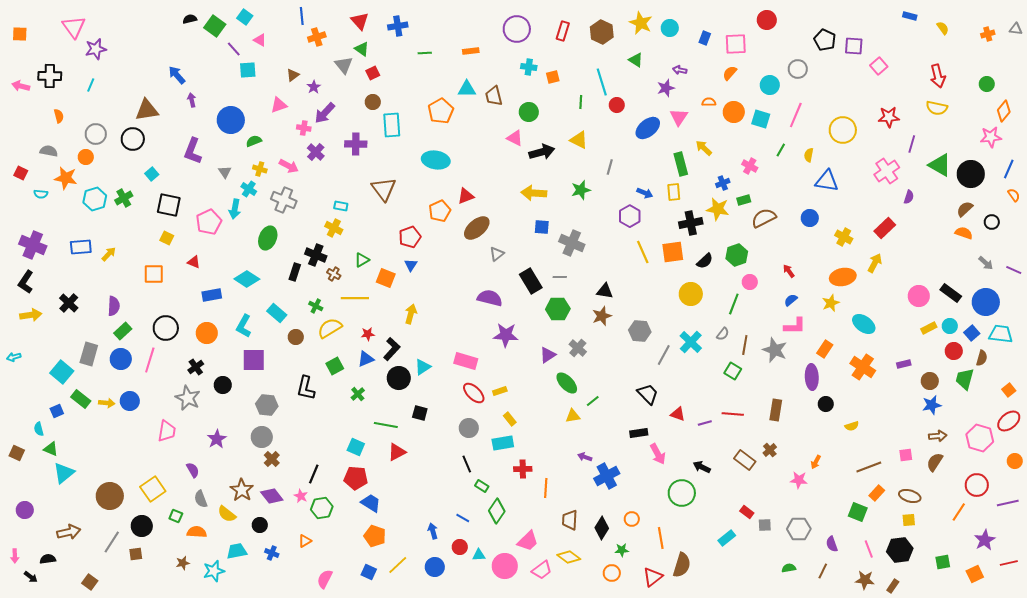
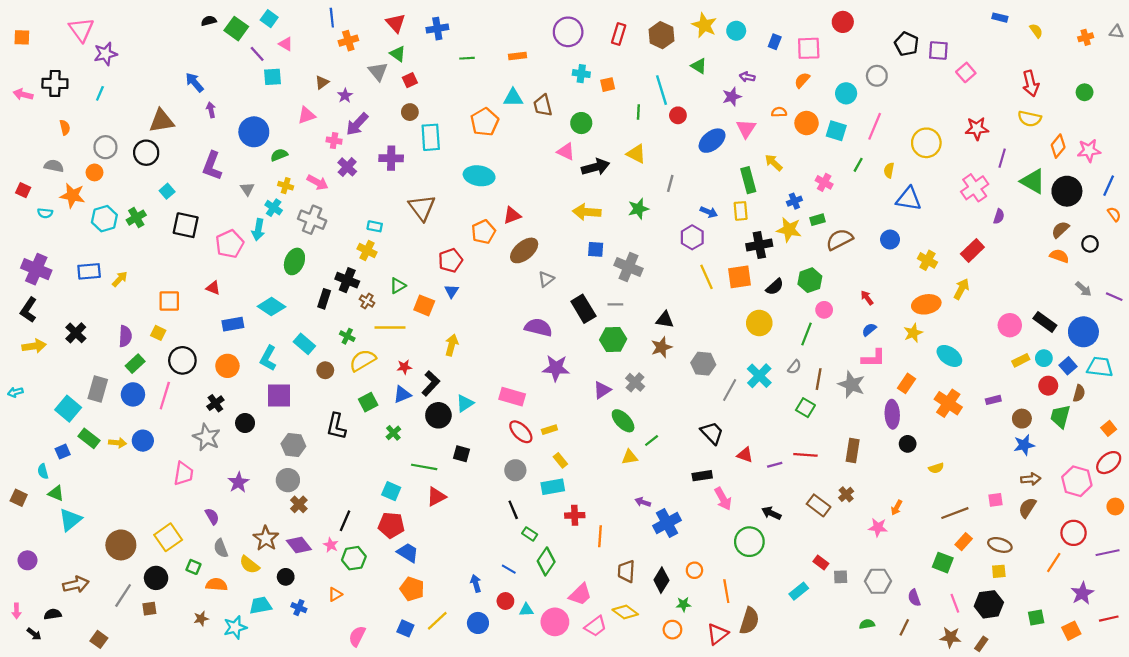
orange diamond: (1004, 111) -> (1058, 146), moved
yellow square: (167, 238) -> (158, 333), moved

